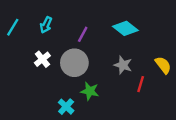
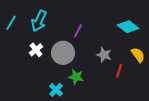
cyan arrow: (46, 25) -> (39, 21), size x1.5
cyan diamond: (125, 28) -> (128, 27), moved
purple line: (83, 34) -> (78, 31), moved

